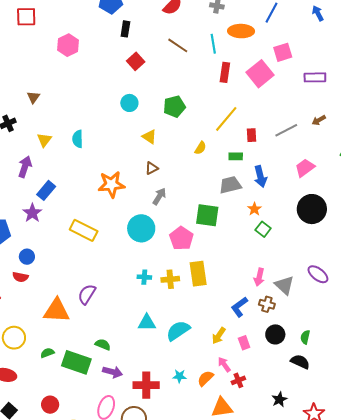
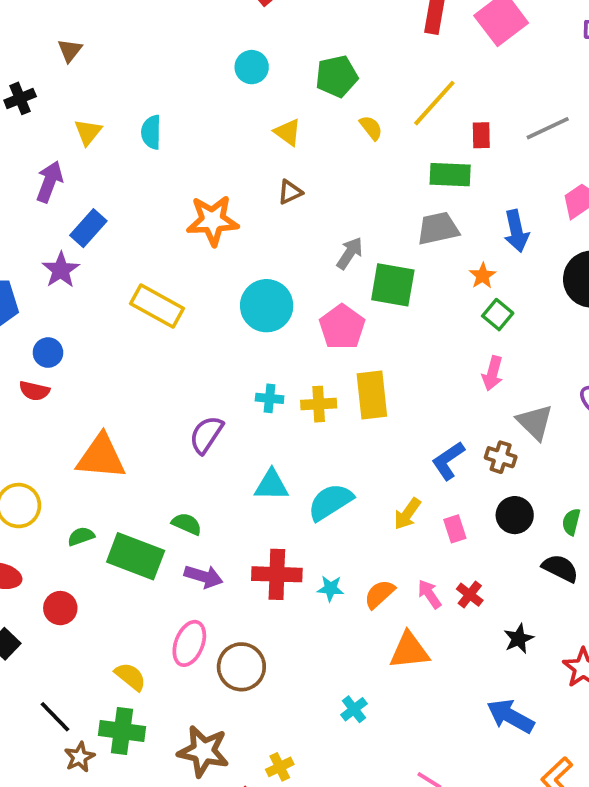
yellow semicircle: (200, 148) -> (371, 128), moved, turned -72
green rectangle: (236, 156) -> (450, 175), size x1.5
blue arrow: (260, 177) -> (516, 231), moved
gray arrow: (159, 196) -> (350, 253), moved
pink arrow: (259, 277) -> (492, 373), moved
purple semicircle: (87, 294) -> (206, 435), moved
pink arrow: (224, 364) -> (429, 594), moved
red cross: (238, 380) -> (470, 595), moved, turned -32
red cross: (146, 385) -> (277, 574), moved
red circle: (50, 405) -> (60, 608), moved

